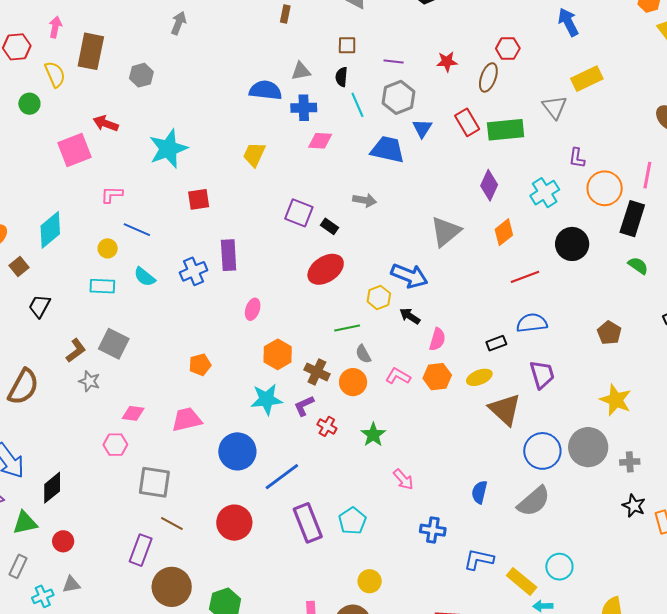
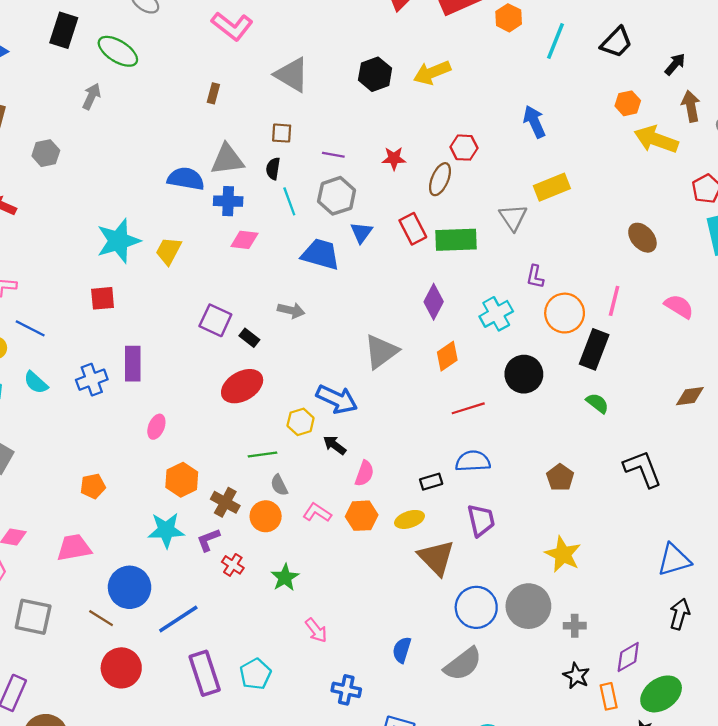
gray triangle: (301, 71) -> (227, 159), size x1.5
cyan star: (168, 149) -> (118, 241), moved
brown line: (172, 523) -> (101, 618), moved

